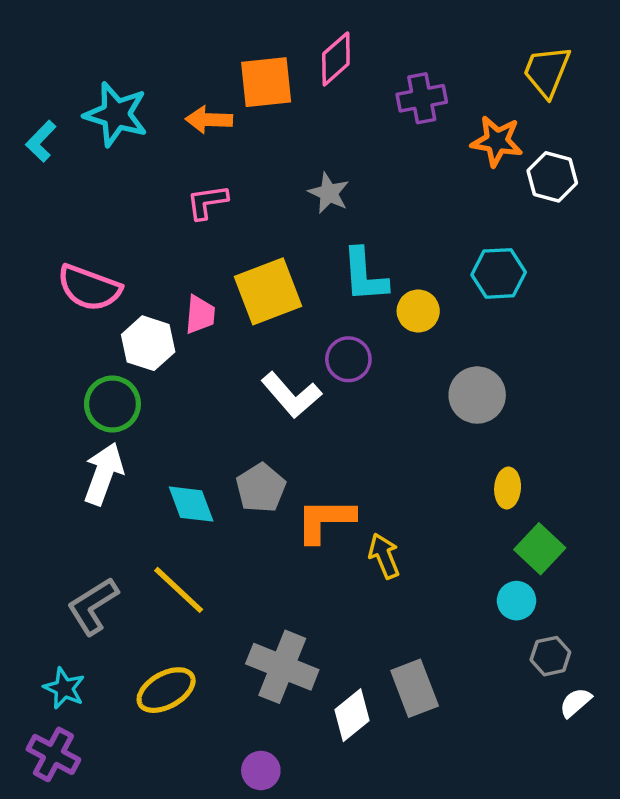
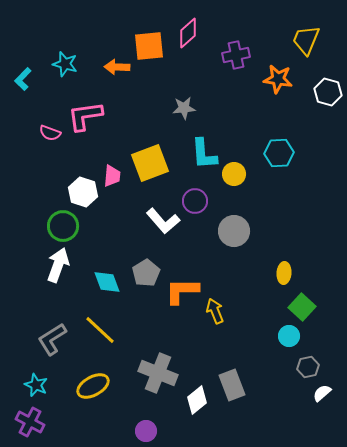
cyan star: (116, 114) -> (65, 64), size x0.7
white hexagon: (552, 177) -> (328, 92), moved
gray star: (329, 193) -> (184, 108), turned -30
pink L-shape: (207, 202) -> (85, 116), moved, size x1.5
pink semicircle: (89, 288) -> (50, 133), moved, size x0.6
gray circle: (477, 395) -> (234, 231), moved

